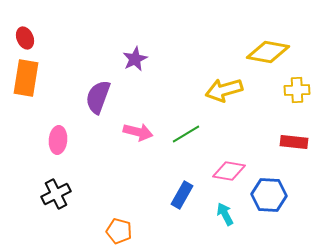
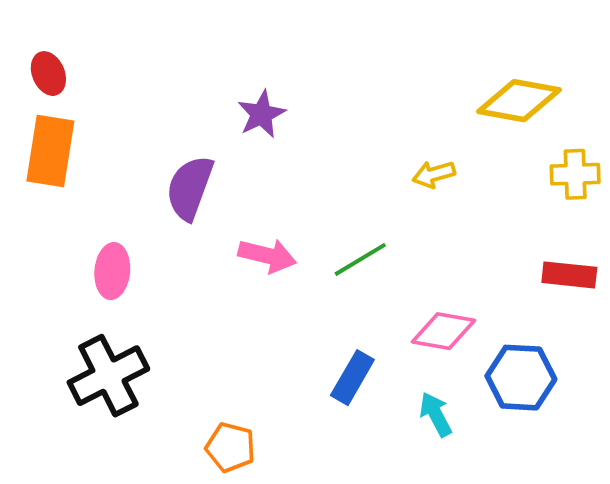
yellow arrow: (224, 90) -> (434, 174), size x0.6
black cross: (56, 194) -> (108, 376), size x1.4

